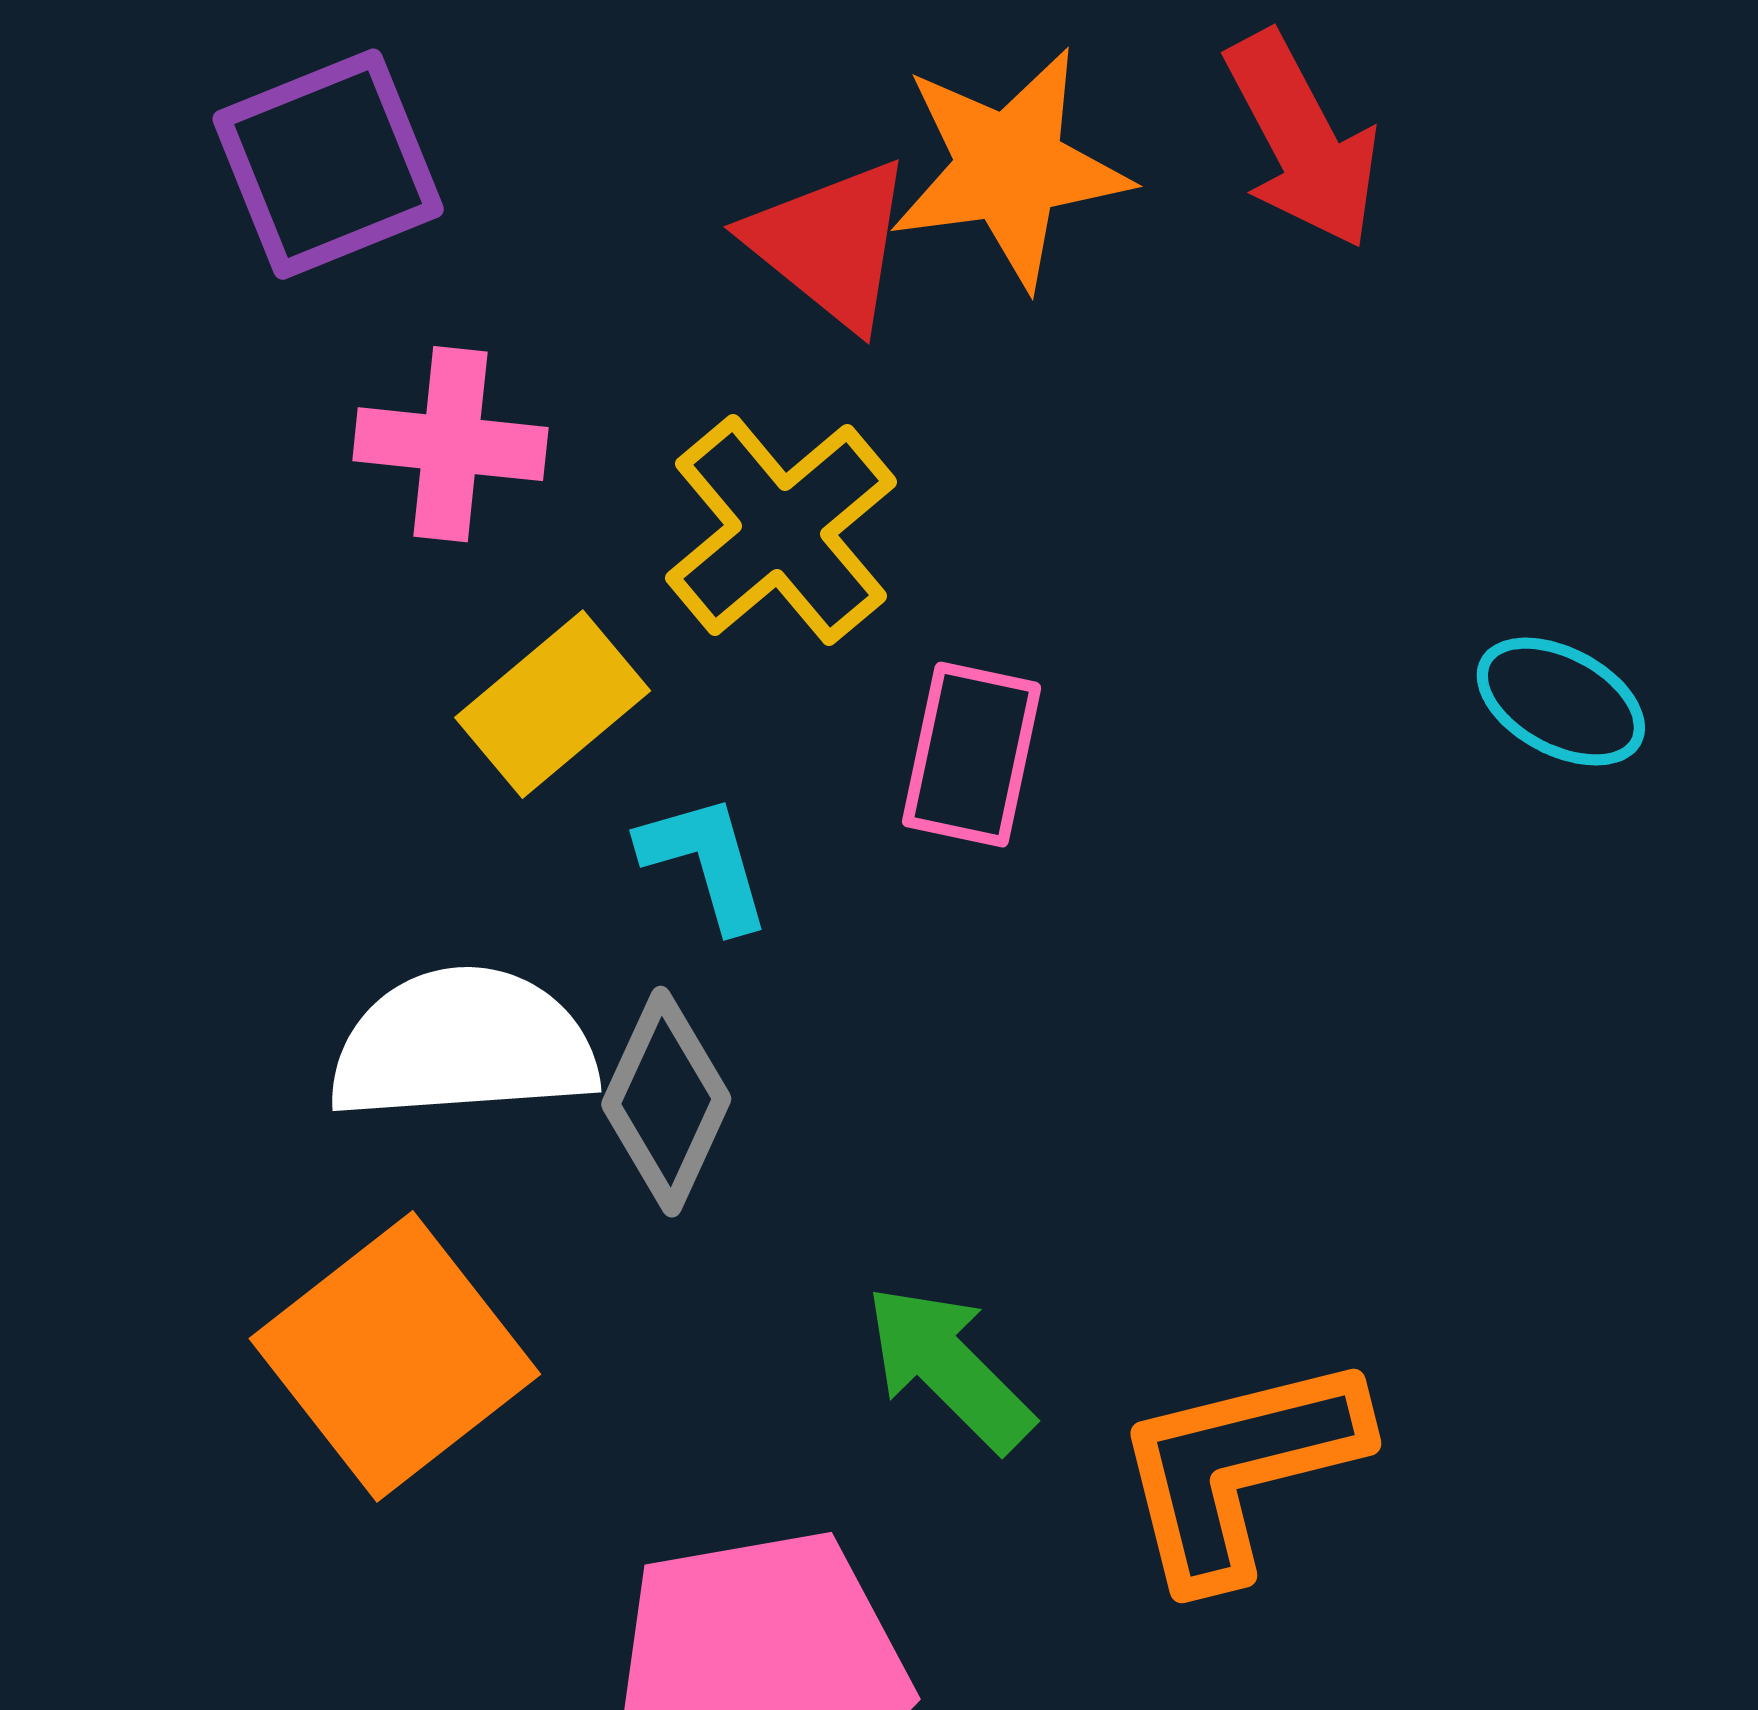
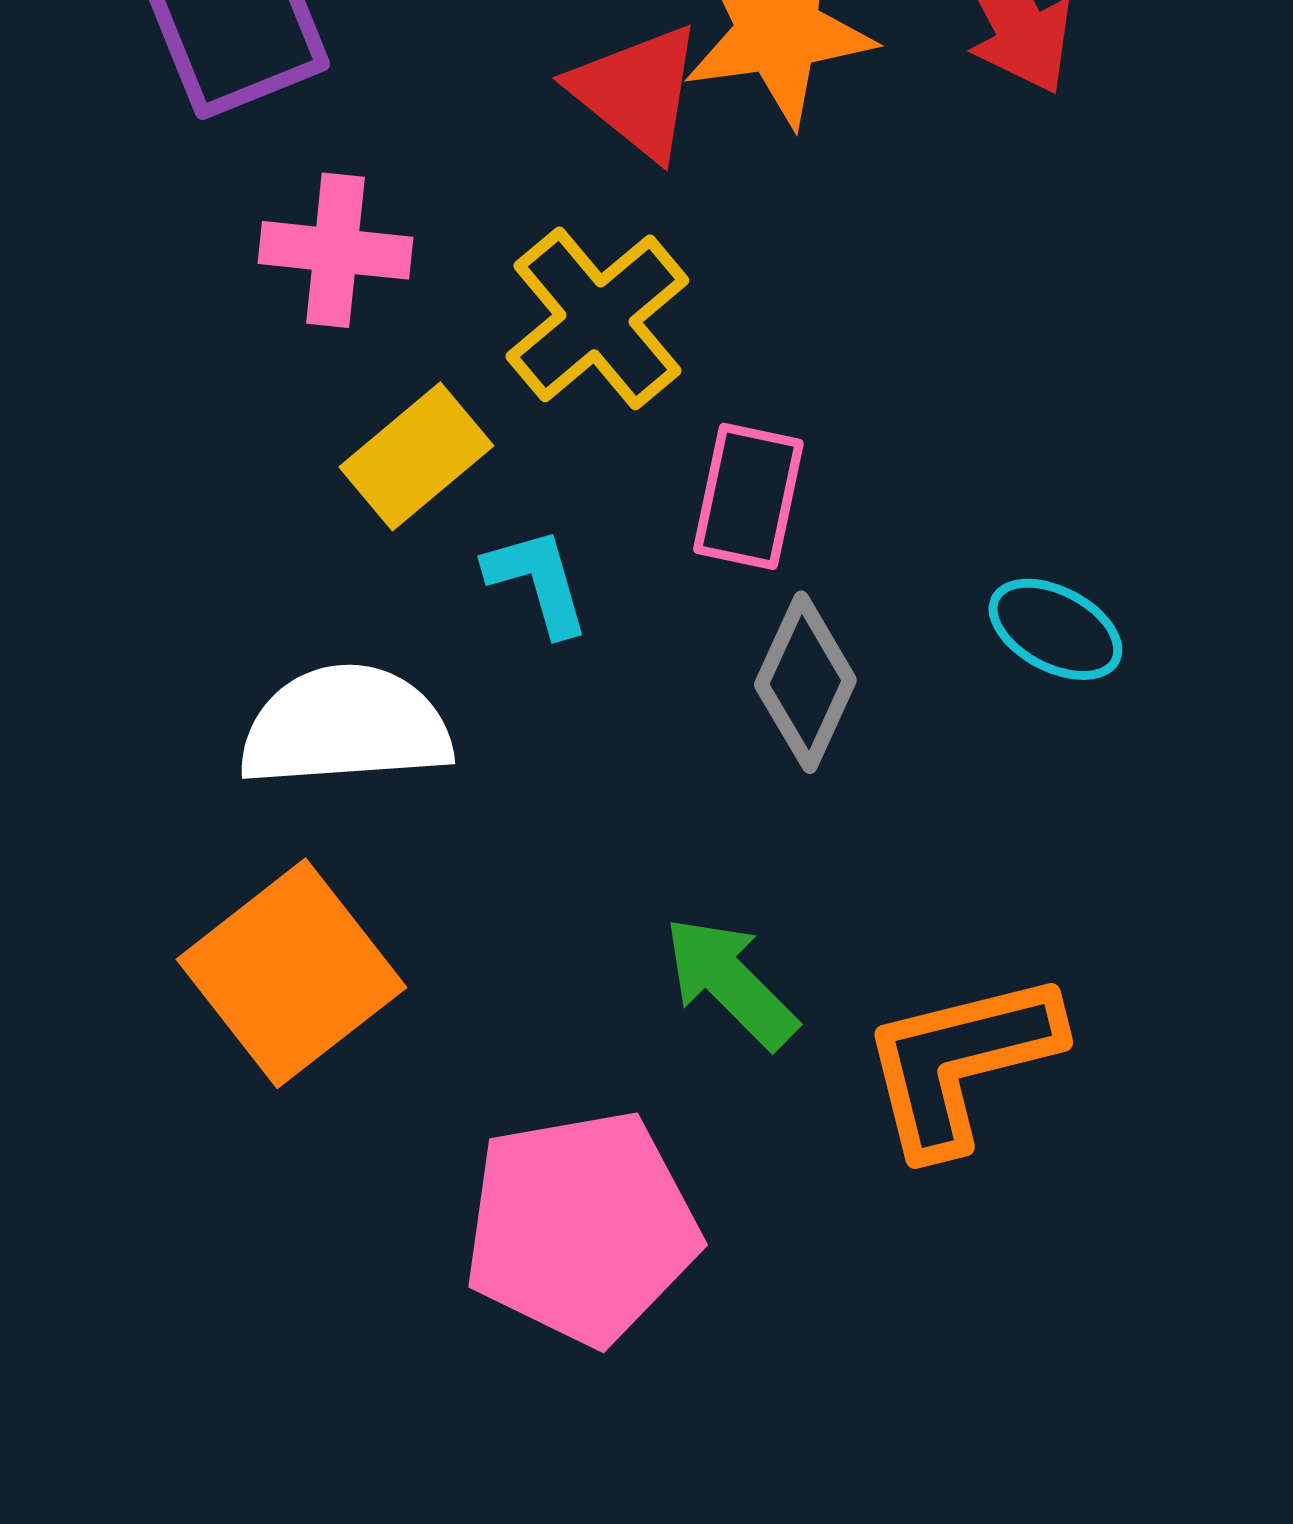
cyan ellipse: (1561, 702) -> (1055, 629), moved
gray diamond: (666, 1102) -> (805, 682), moved

